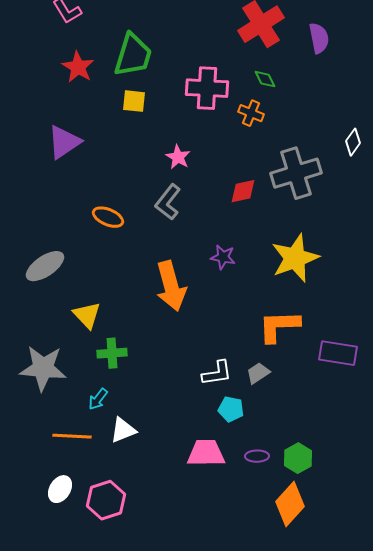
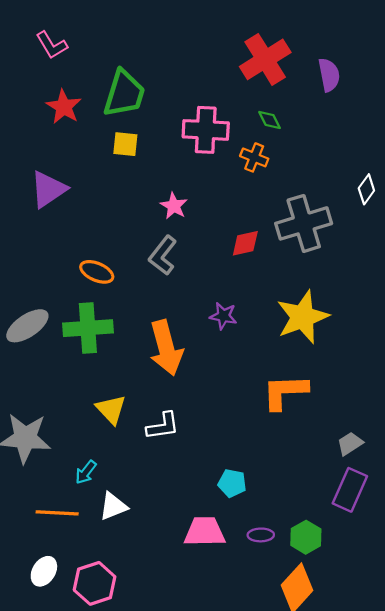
yellow triangle: (87, 315) -> (111, 409), moved
green cross: (112, 353) -> (88, 328), moved, size x1.5
purple rectangle: (338, 353) -> (350, 490), moved, turned -75
white L-shape: (217, 373) -> (163, 426), moved
gray trapezoid: (258, 373) -> (350, 444), moved

